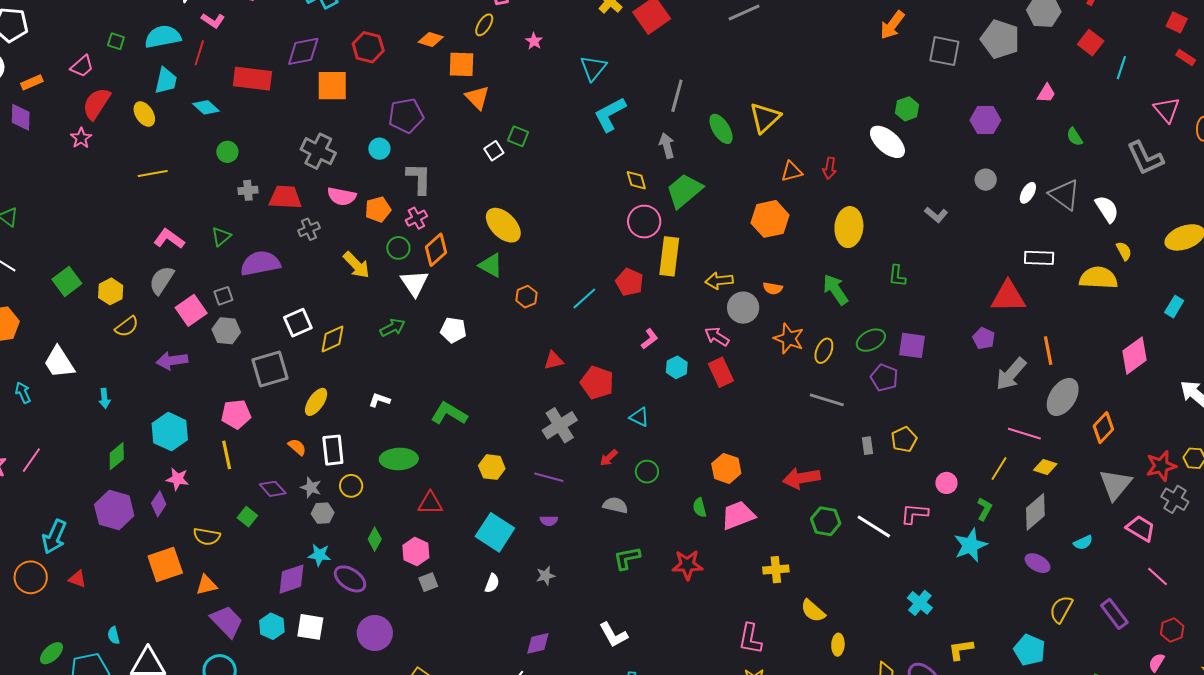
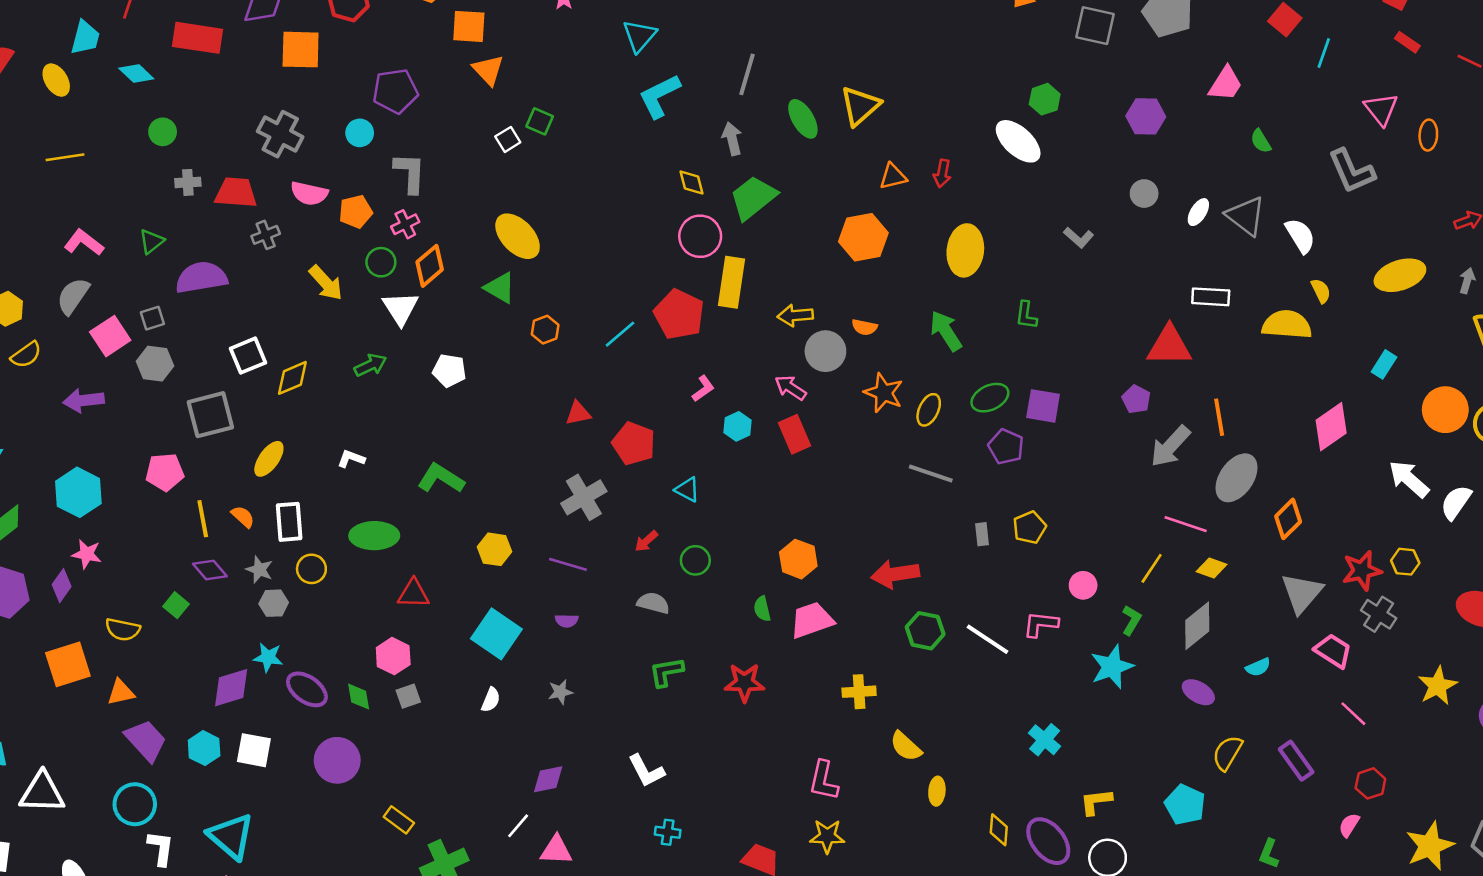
pink trapezoid: (1046, 93) -> (1226, 84), size x1.4
red pentagon: (629, 282) -> (679, 314), size x1.4
yellow line: (227, 455) -> (203, 519), moved
green diamond: (375, 539) -> (359, 697), moved, turned -40

